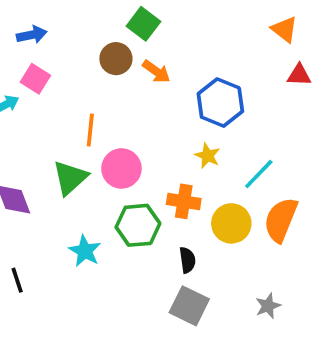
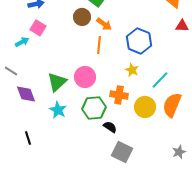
orange line: (90, 130) -> (99, 45), moved
cyan star: (85, 251) -> (58, 110), moved
black semicircle: (187, 260) -> (110, 127), moved, turned -48
gray star: (268, 306) -> (179, 152), moved

